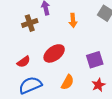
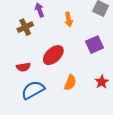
purple square: (95, 60) -> (95, 45), moved
red semicircle: (24, 62) -> (23, 67), turned 32

